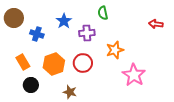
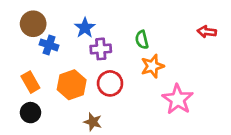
green semicircle: (103, 13) -> (142, 40), moved
brown circle: (14, 18) -> (33, 24), moved
purple cross: (87, 33) -> (101, 49), moved
black circle: (31, 85) -> (30, 113), moved

